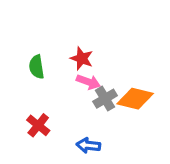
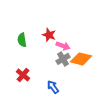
pink arrow: (88, 82) -> (63, 46), moved
blue arrow: (88, 145) -> (53, 87), turned 48

